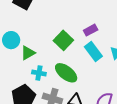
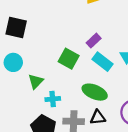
cyan circle: (11, 40) -> (13, 62), moved
green ellipse: (66, 73) -> (95, 92), moved

